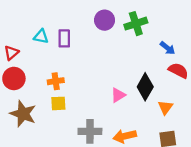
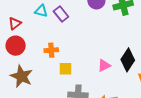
purple rectangle: (64, 38) -> (61, 14), turned -42
yellow square: (58, 103) -> (66, 69), moved

